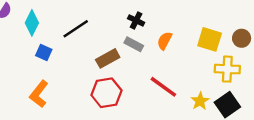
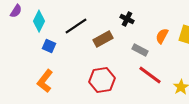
orange semicircle: (165, 41) -> (162, 36), moved
gray rectangle: (134, 44) -> (140, 50), moved
brown rectangle: (108, 58) -> (103, 39), moved

